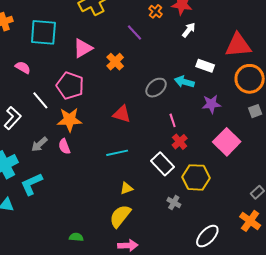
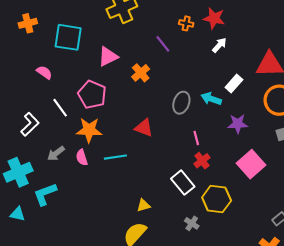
orange cross: (155, 11) -> (186, 23), turned -32
white rectangle: (205, 66) -> (234, 83), turned -72
gray ellipse: (156, 88) -> (181, 103), turned -35
cyan line: (117, 153) -> (115, 157), moved

